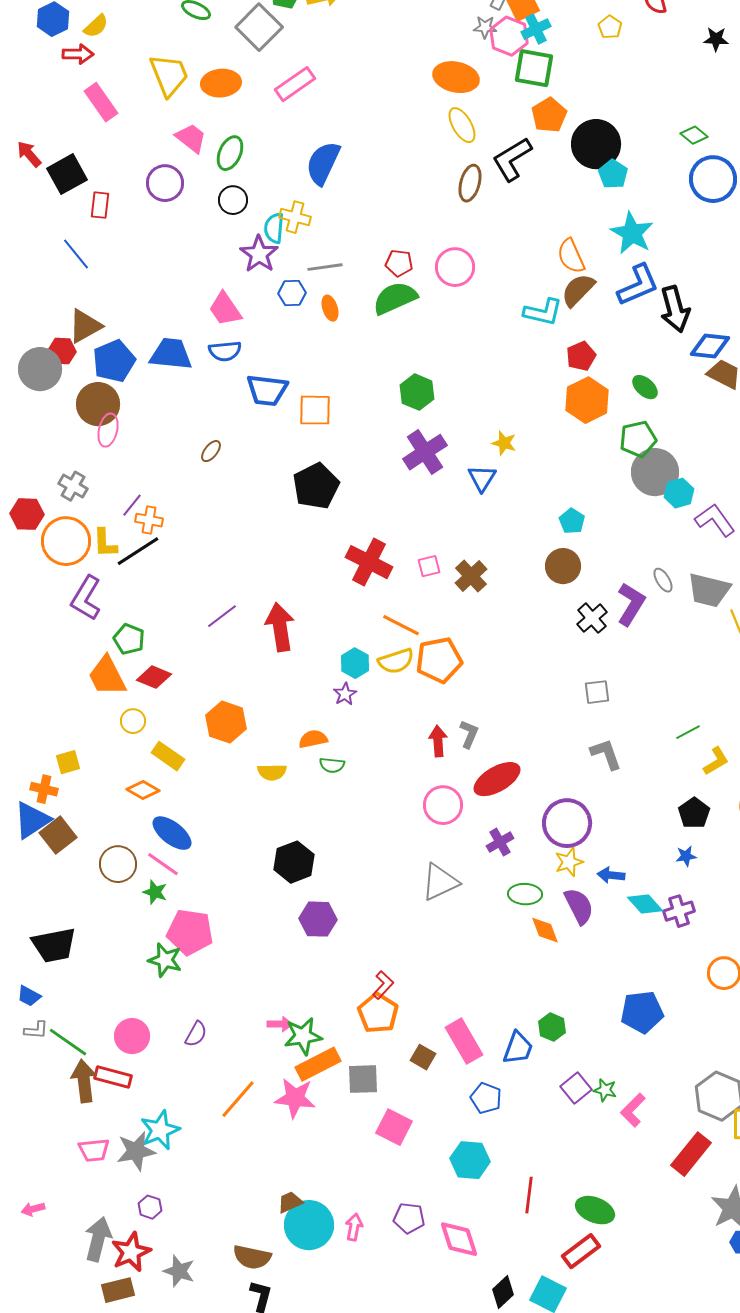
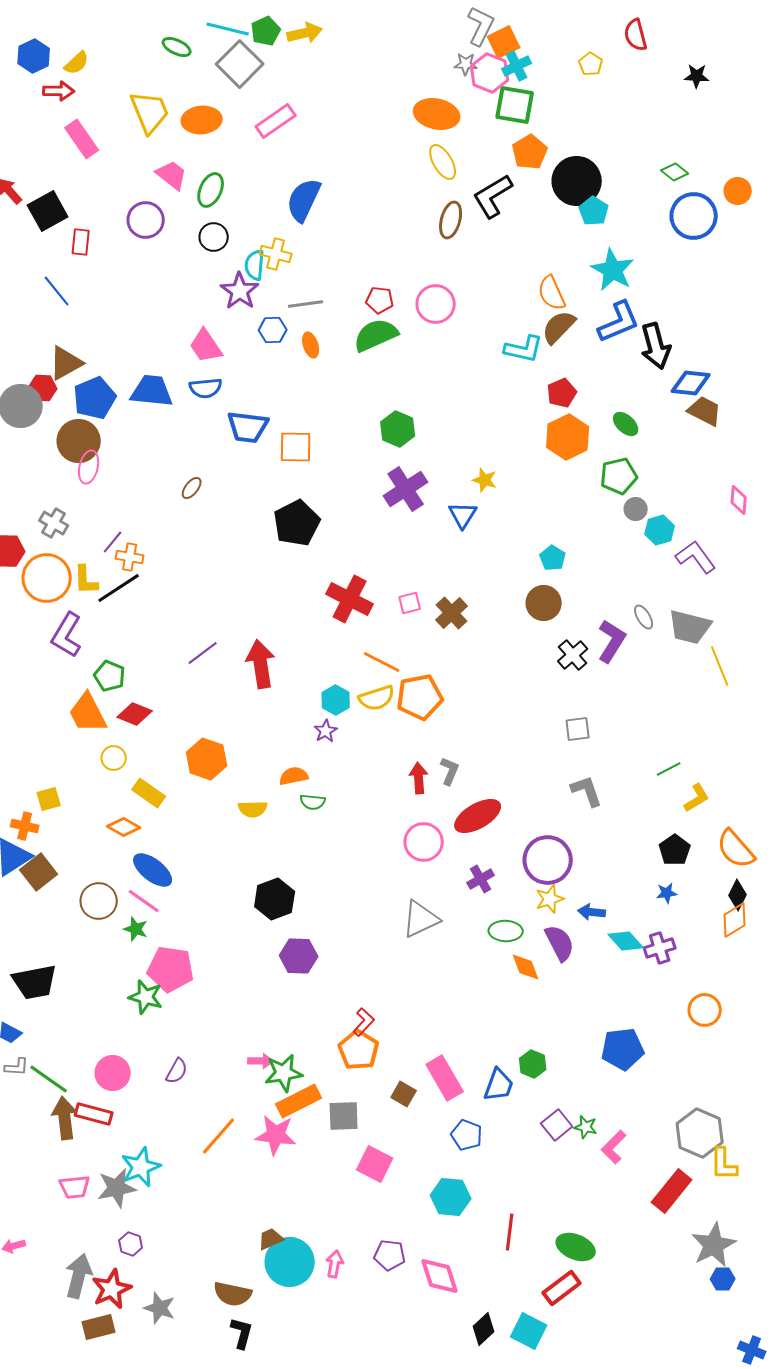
gray circle: (655, 472) -> (636, 509), size x0.5

